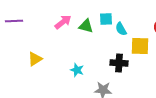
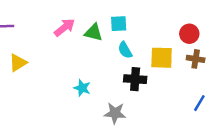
cyan semicircle: (121, 29) -> (125, 50), moved
yellow triangle: (35, 59) -> (18, 63), moved

